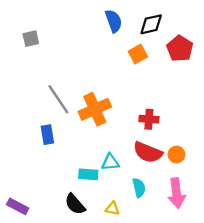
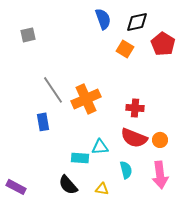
orange square: (138, 54) -> (125, 49), turned -30

